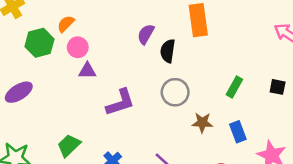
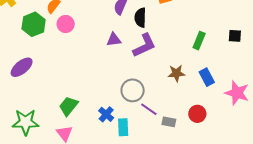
purple triangle: (87, 71) -> (114, 40), moved
gray circle: (175, 92) -> (133, 90), moved
purple L-shape: (120, 102) -> (144, 45), moved

